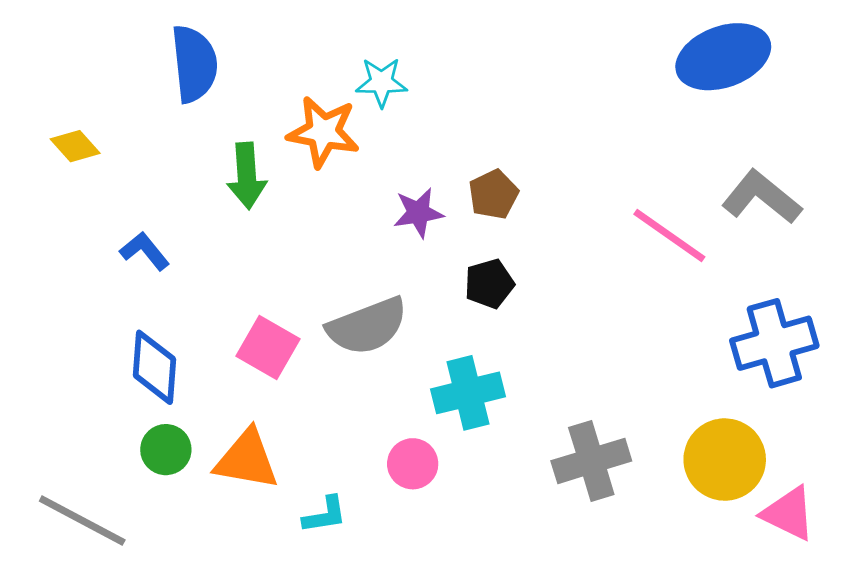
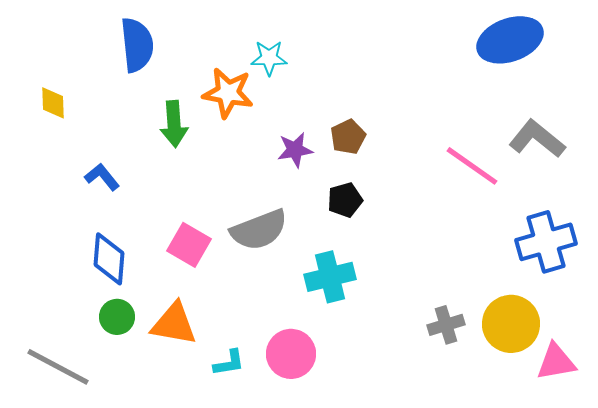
yellow diamond: (75, 146) -> (53, 103), turned 40
gray cross: (591, 461) -> (446, 325), moved, size x0.7
pink circle: (413, 464) -> (291, 354), moved, size x1.4
pink triangle: (789, 513) -> (556, 362), turned -36

